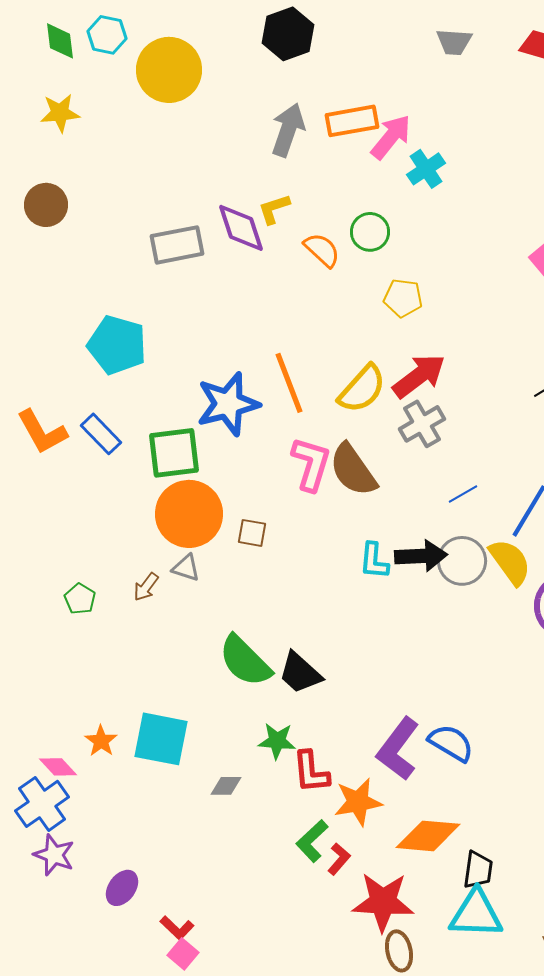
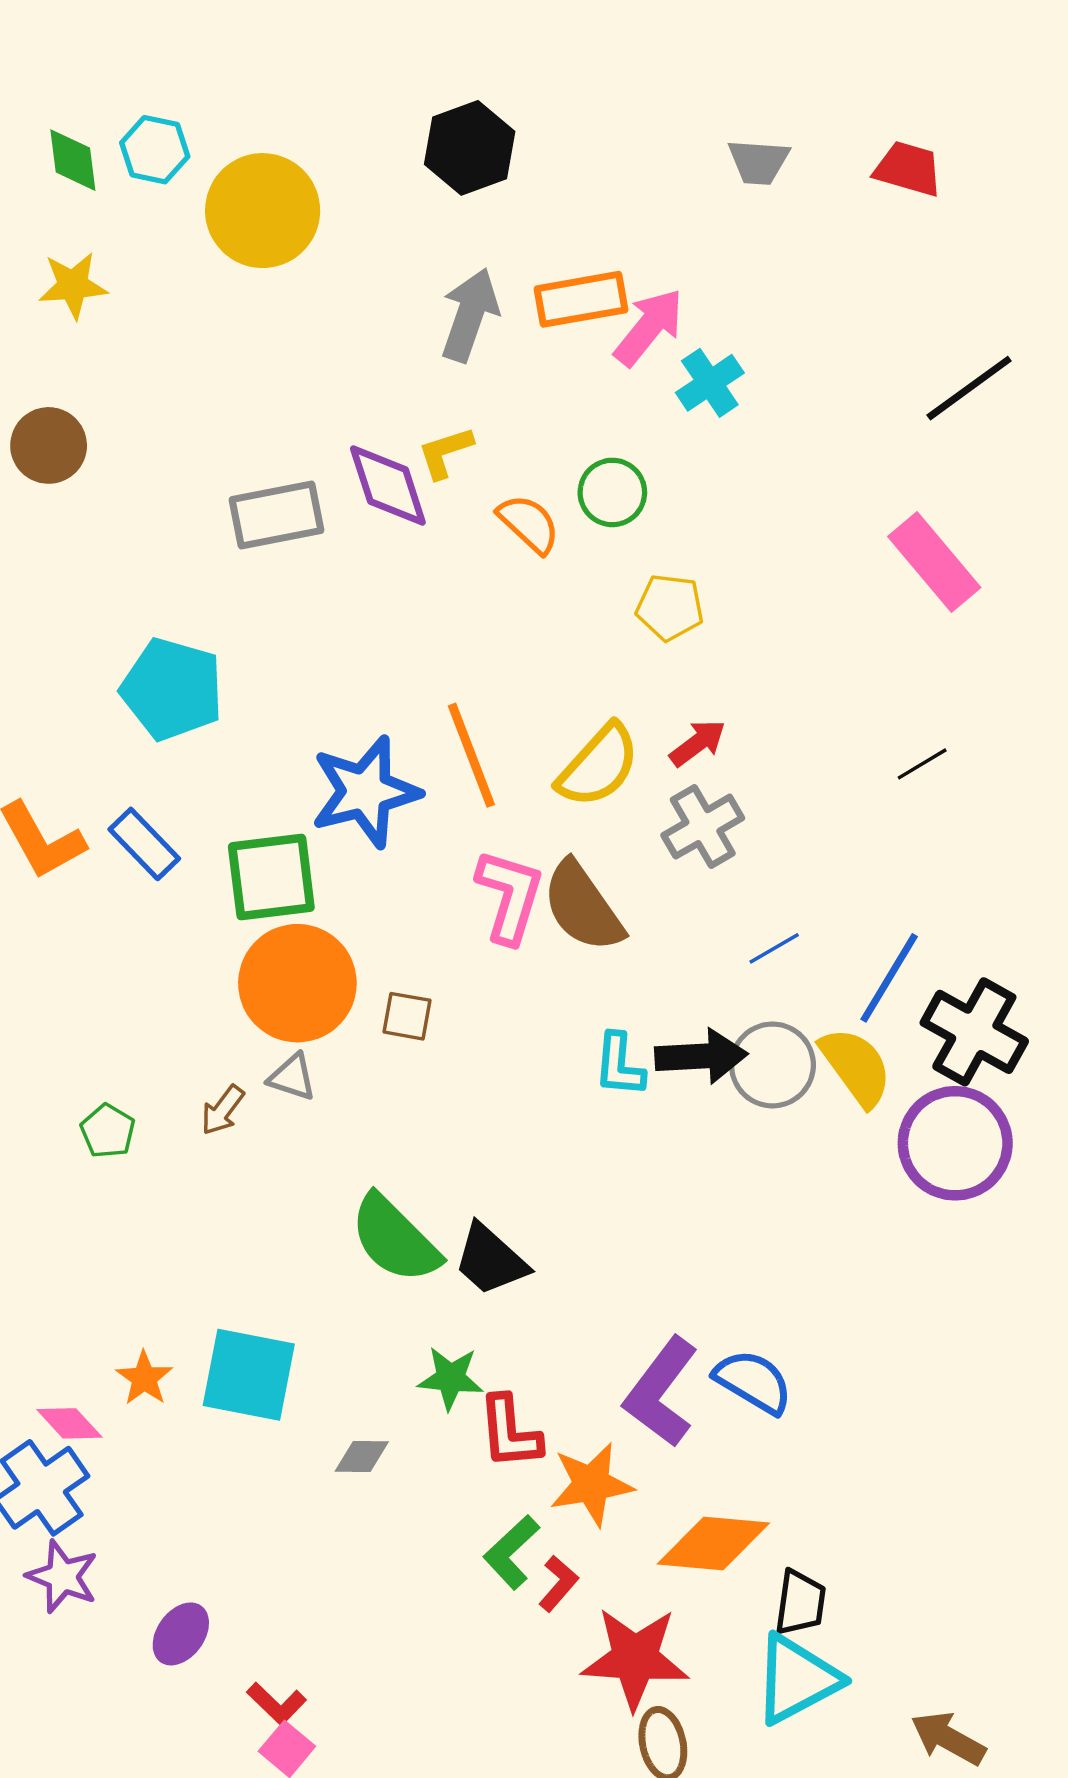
red arrow: (419, 376) -> (698, 743), size x0.6
cyan triangle: (476, 914) -> (797, 1679), turned -30

